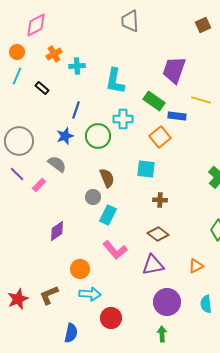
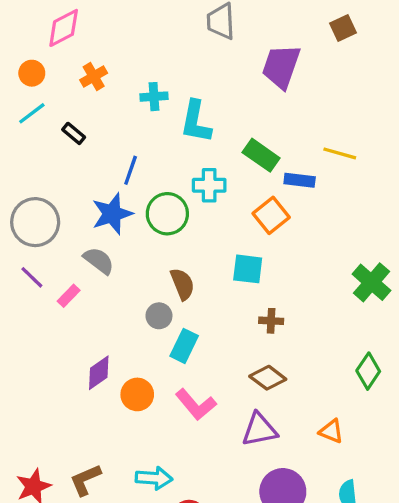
cyan cross: (77, 66) -> (154, 97), moved
purple trapezoid: (174, 70) -> (281, 66), moved
cyan line: (17, 76) -> (32, 113), turned 30
blue star: (65, 136) -> (112, 214), size x1.4
orange triangle: (196, 266) -> (331, 431), turned 49
orange circle: (80, 269) -> (137, 394), moved

